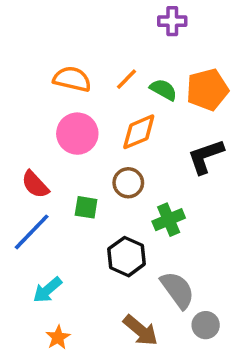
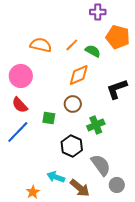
orange pentagon: (207, 90) -> (118, 37), moved, turned 30
pink circle: (77, 134) -> (21, 76), moved
cyan arrow: (47, 290) -> (56, 177), moved, turned 60

